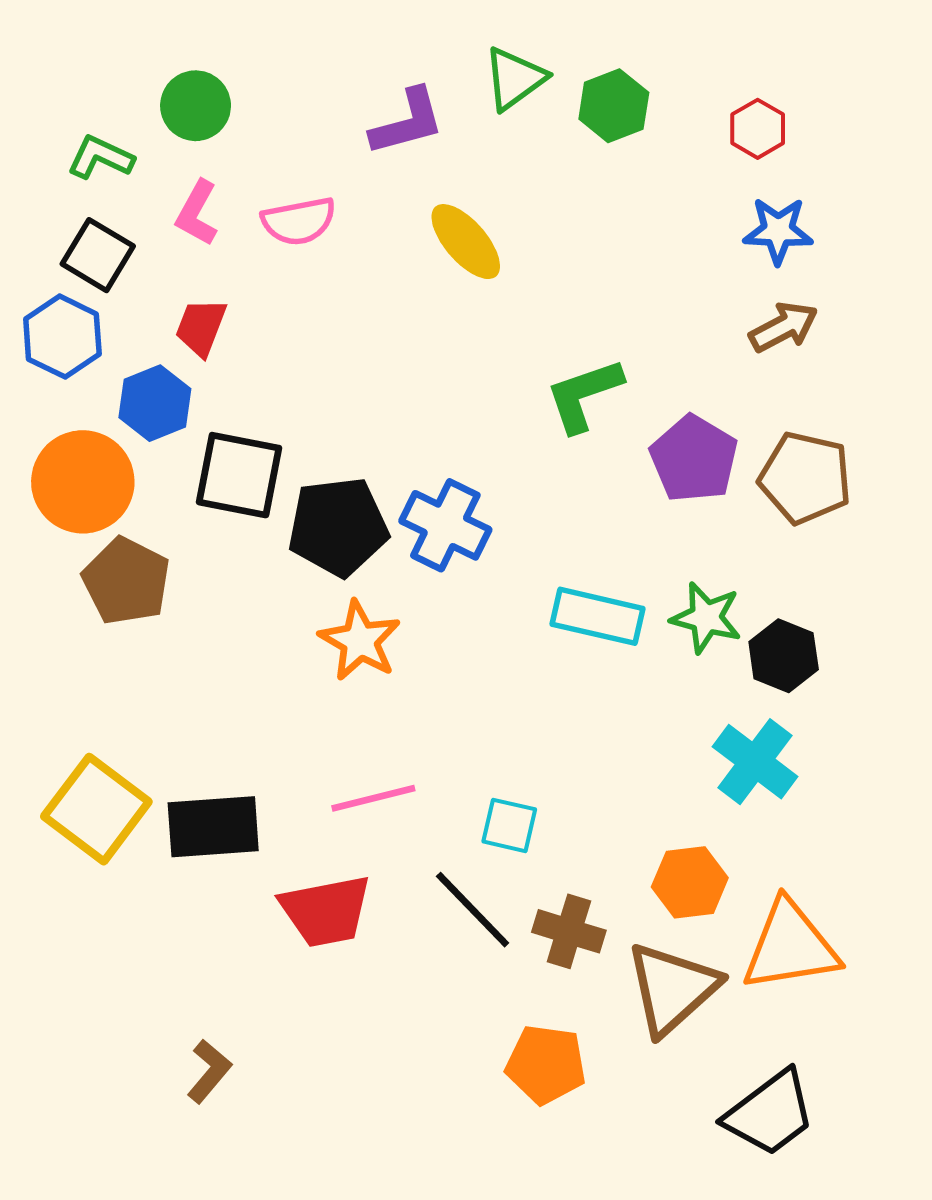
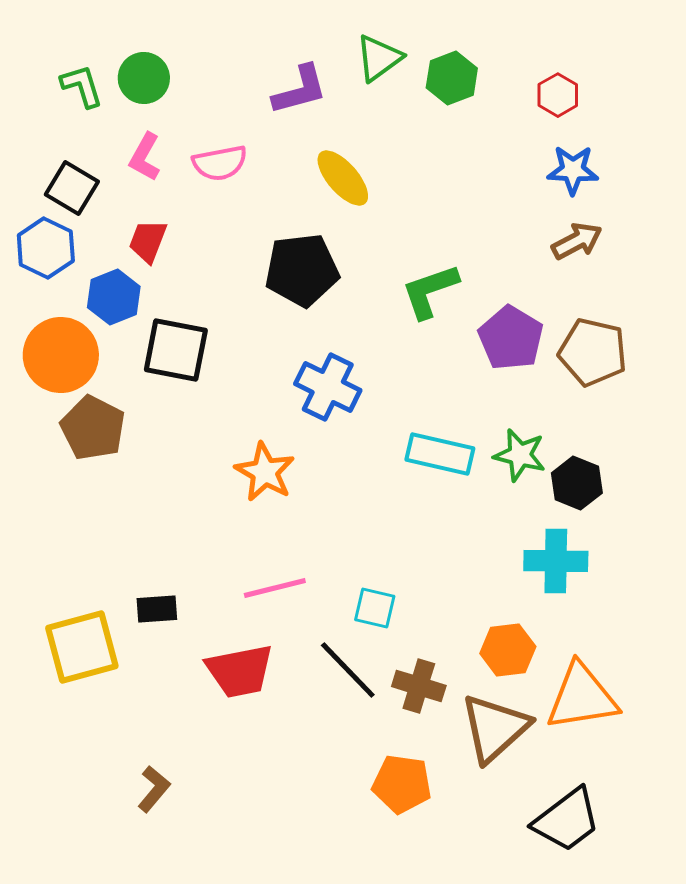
green L-shape: (100, 157) -> (82, 86), moved, turned 48
black pentagon: (338, 527) -> (302, 270), moved
cyan cross: (755, 762) -> (556, 561), turned -36
yellow square: (96, 809) -> (82, 647), moved, turned 38
black rectangle: (213, 827) -> (157, 609), size x0.6

